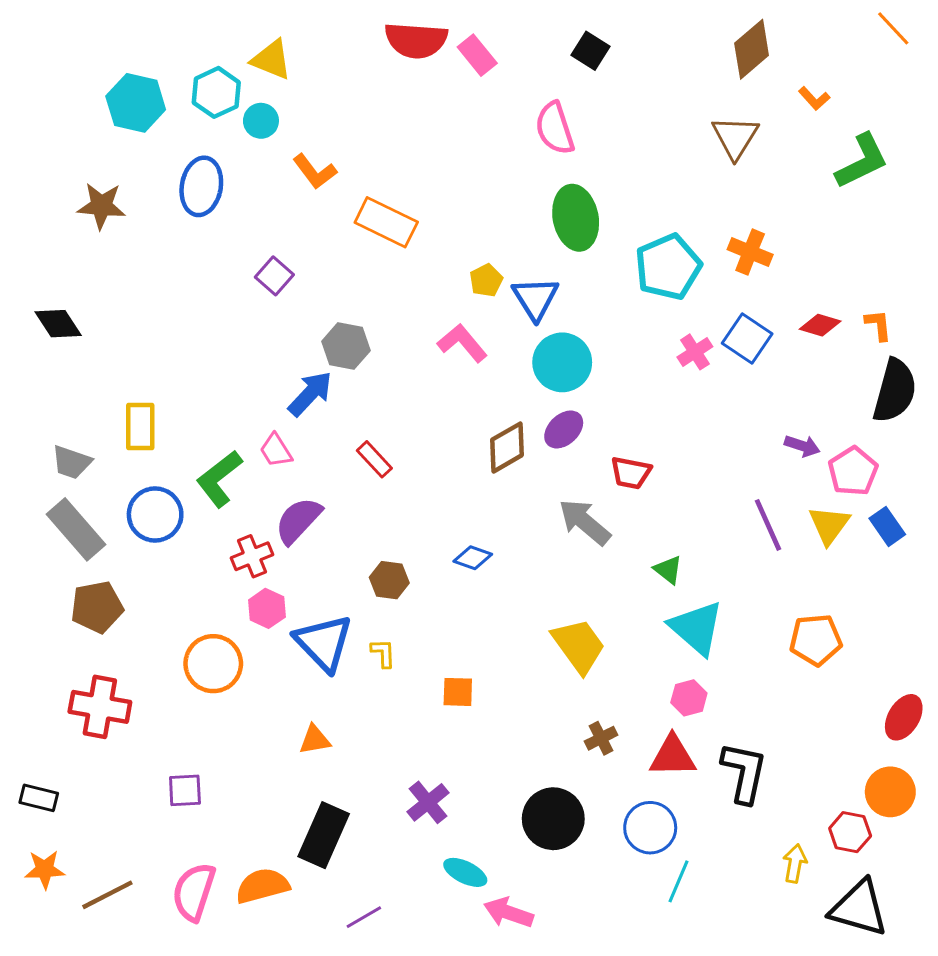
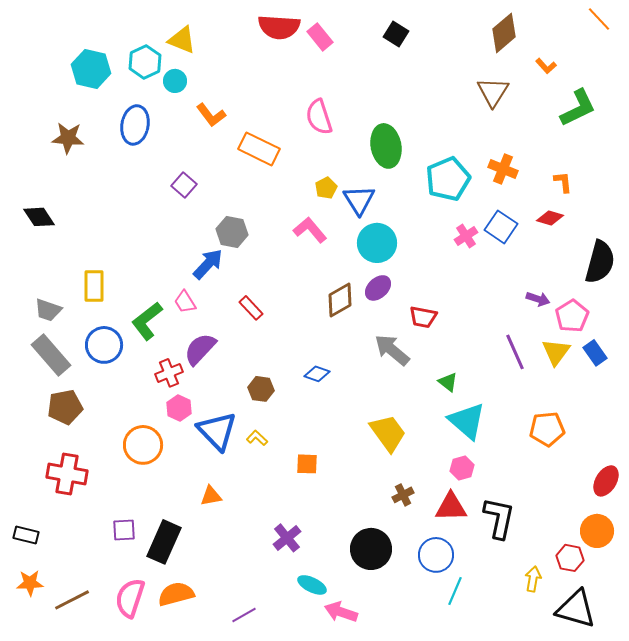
pink semicircle: (555, 128) -> (319, 117), moved
orange L-shape: (878, 325) -> (563, 182), moved
yellow L-shape: (383, 653) -> (257, 438), turned -45
black rectangle: (324, 835) -> (164, 542), moved

